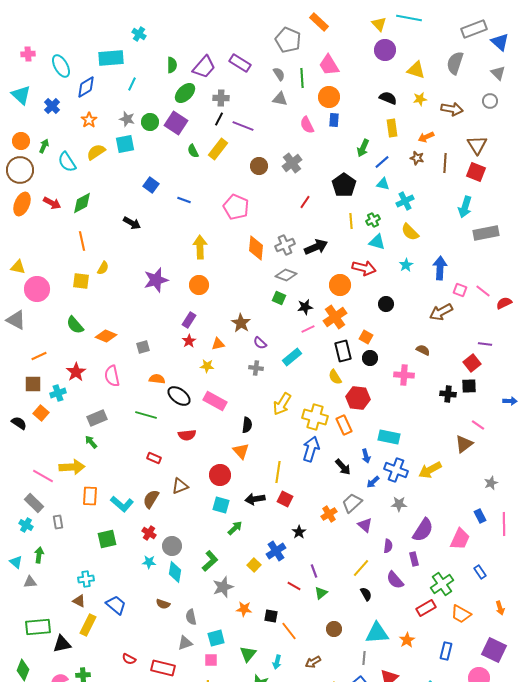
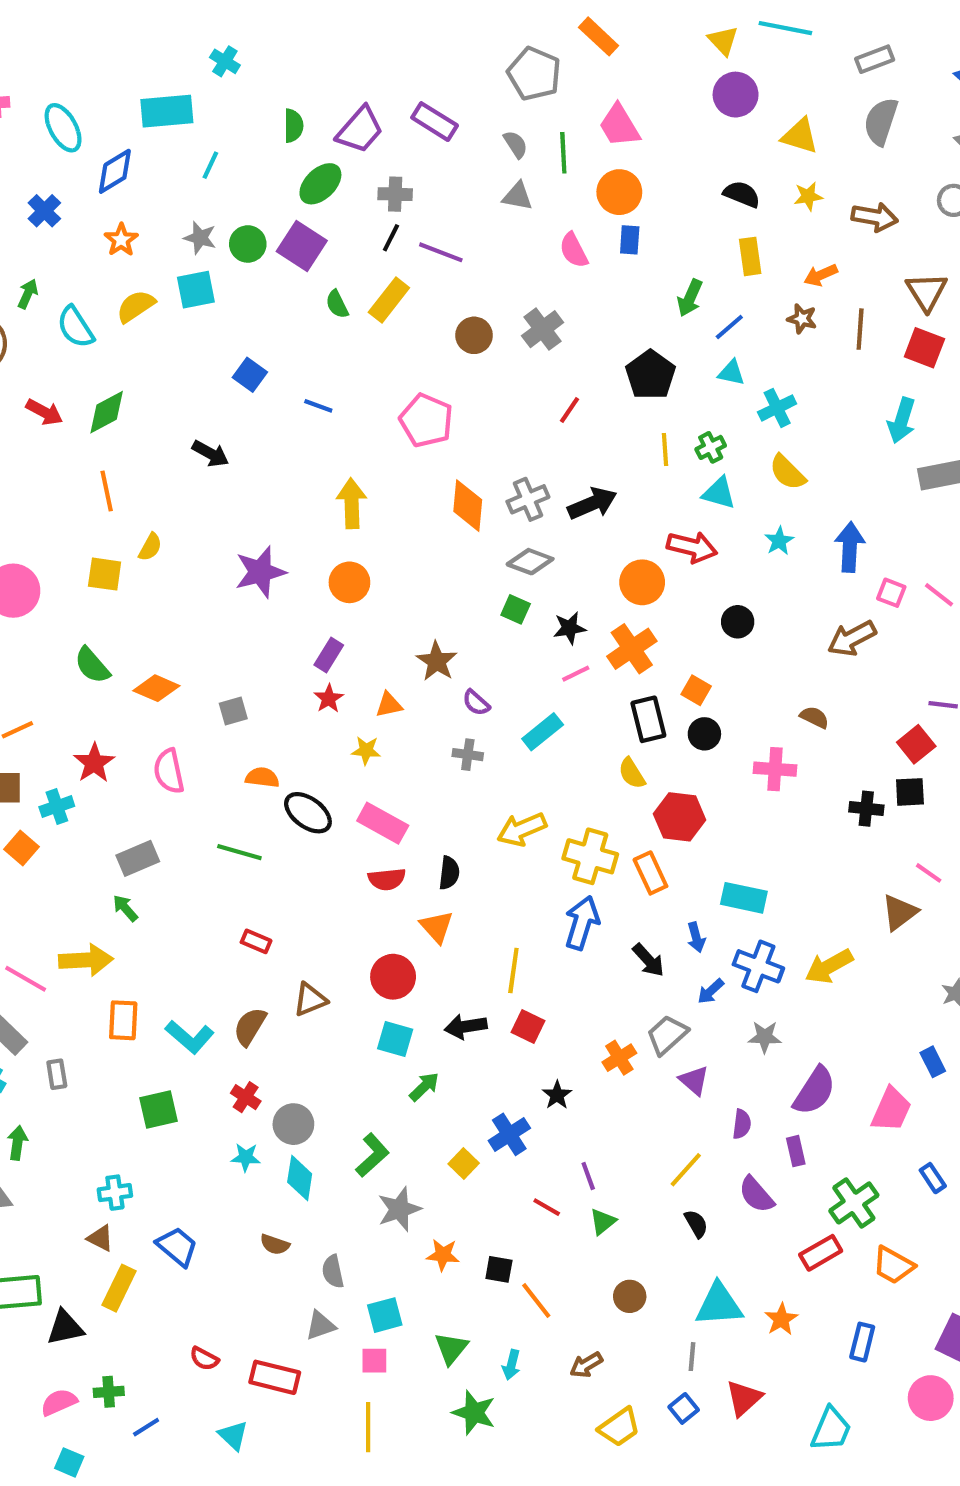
gray rectangle: (474, 29) -> (875, 59), moved, size x0.7
yellow arrow: (282, 404) -> (522, 829), turned 35
red semicircle: (187, 435) -> (387, 879), moved

